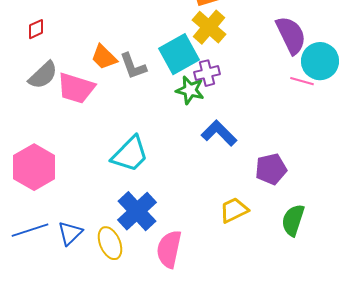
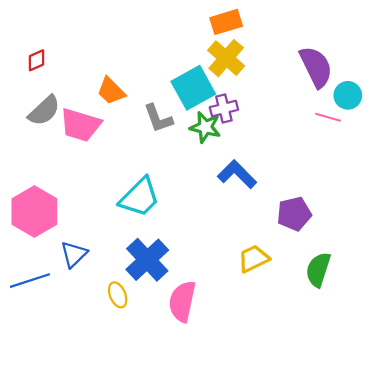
cyan circle: (320, 61) -> (348, 95), size x0.7
gray L-shape: (133, 66) -> (158, 118), moved
blue triangle: (70, 233) -> (74, 254), moved
yellow ellipse: (110, 243) -> (118, 295), size x0.7

